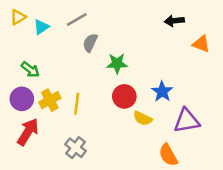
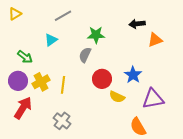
black arrow: (174, 21) -> (137, 24), moved
cyan triangle: (41, 27) -> (51, 40), moved
gray semicircle: (90, 43) -> (85, 55), moved
orange triangle: (201, 44) -> (155, 40), moved, turned -42
green star: (117, 63) -> (96, 35), moved

